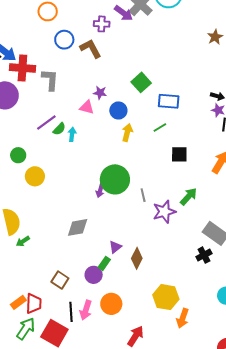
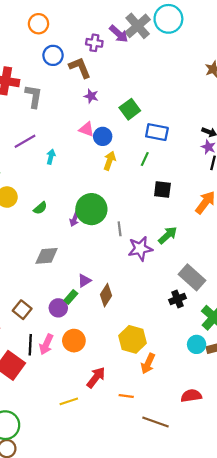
purple star: (100, 93) -> (91, 96), moved
pink triangle: (87, 107) -> (87, 129), moved
green line: (160, 128) -> (145, 159), turned -40
green semicircle: (59, 129) -> (40, 208), moved

